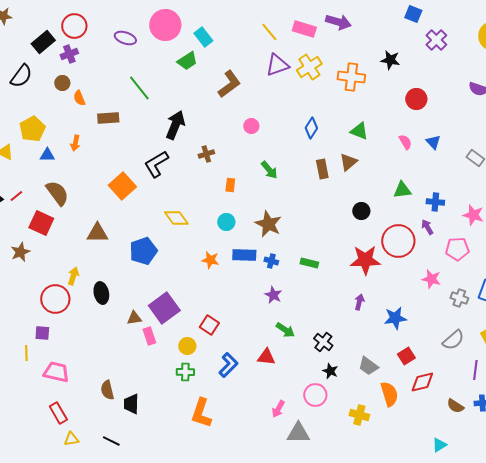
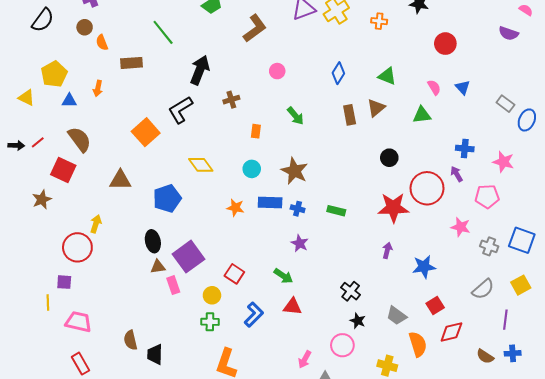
orange cross: (351, 77) -> (379, 21), size x0.6
green triangle: (402, 190) -> (422, 115), moved
black ellipse: (101, 293) -> (153, 241), moved
green arrow: (285, 330) -> (283, 276), moved

